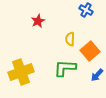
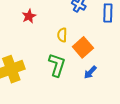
green L-shape: (65, 68) -> (57, 65), turned 105

